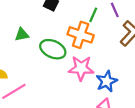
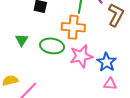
green triangle: (22, 34) -> (22, 40), turned -32

